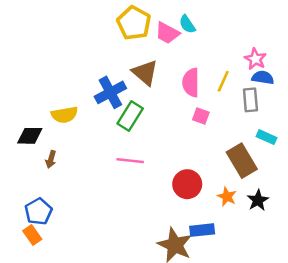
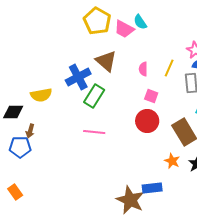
pink semicircle: (191, 83) -> (143, 69), size x0.6
red circle: (187, 184) -> (147, 121), moved
blue pentagon: (38, 211) -> (20, 147), moved, turned 30

